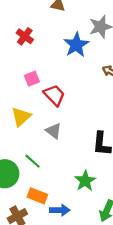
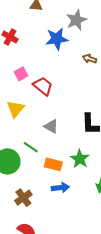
blue star: (76, 45) -> (57, 39), turned 30
gray triangle: (54, 131) -> (51, 126), moved
orange rectangle: (37, 196) -> (53, 164), moved

